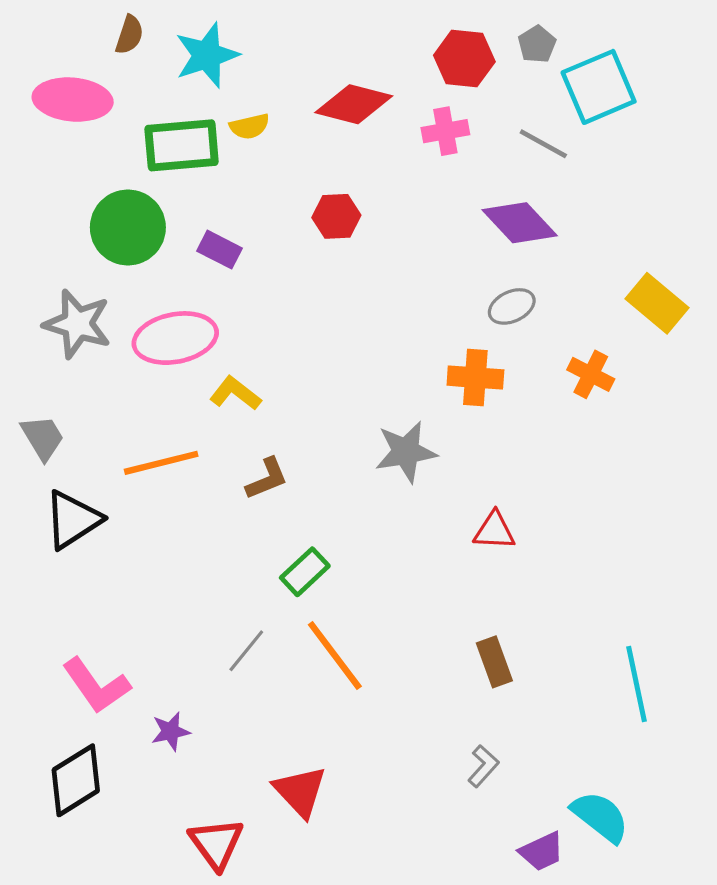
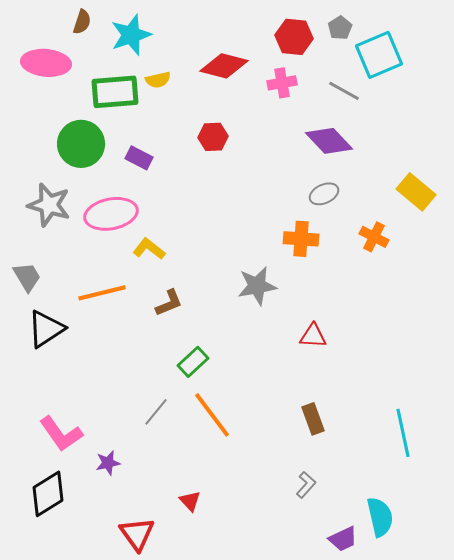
red triangle: (300, 791) -> (190, 501), size x0.6
cyan semicircle: (600, 817) -> (380, 517), turned 39

